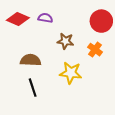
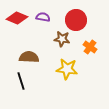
red circle: (101, 21) -> (76, 20), moved
black line: (33, 88) -> (21, 81), moved

